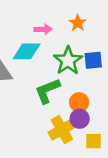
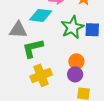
green L-shape: (47, 91) -> (33, 48), moved
yellow cross: (62, 130) -> (41, 75), moved

